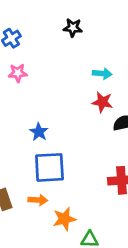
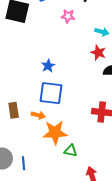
pink star: (18, 73) -> (68, 16), moved
orange star: (64, 219) -> (55, 133), size x1.4

